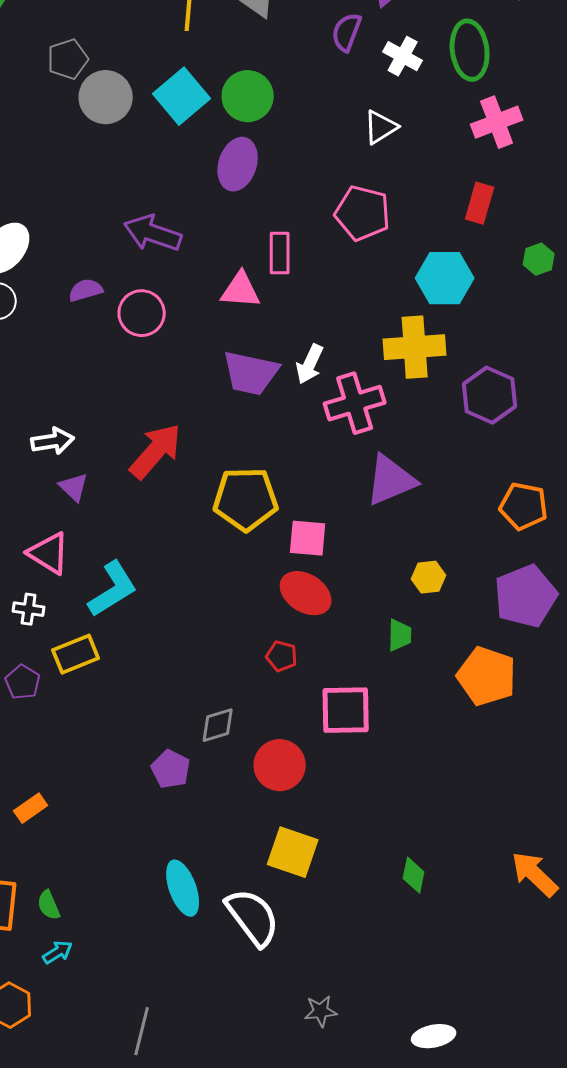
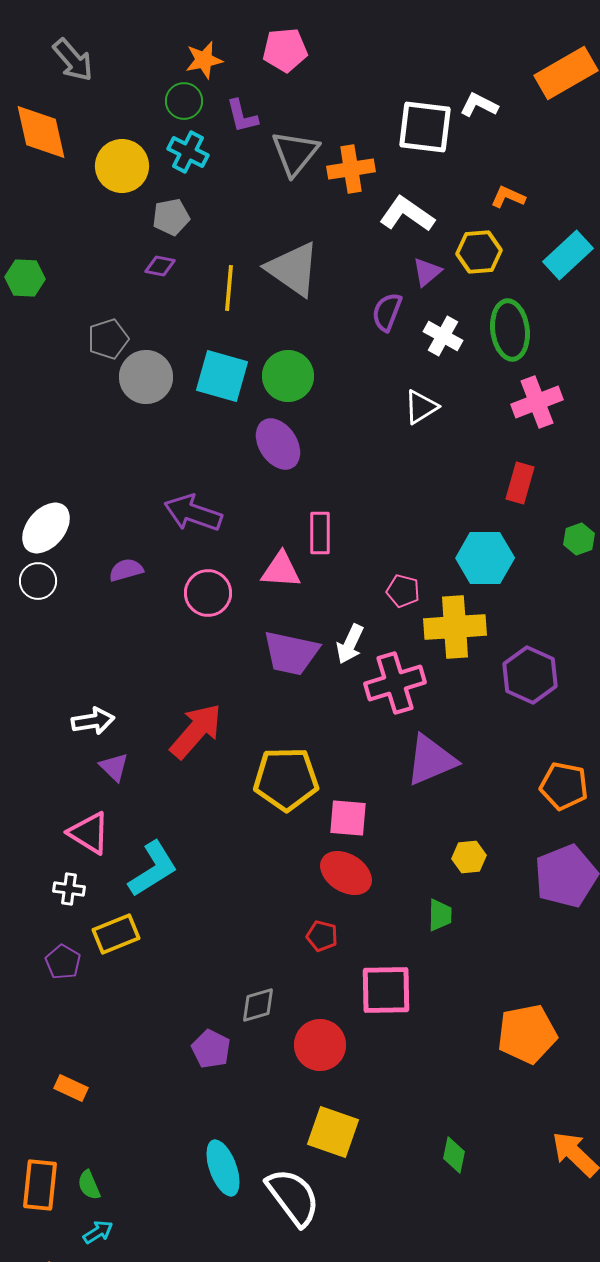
cyan square: (182, 96) -> (222, 376), turned -34
purple ellipse: (238, 164) -> (278, 444), turned -51
pink pentagon: (363, 213) -> (403, 591), moved, size x0.6
pink circle: (142, 313) -> (208, 593), moved
orange pentagon: (487, 676) -> (527, 1034), moved, turned -30
orange rectangle: (31, 808) -> (71, 1088), turned 60

